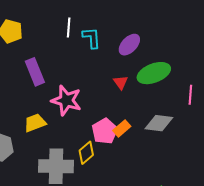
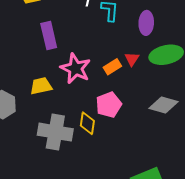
purple ellipse: (129, 45) -> (146, 23), turned -50
orange rectangle: (122, 128) -> (112, 67), moved
yellow diamond: (86, 153) -> (87, 123), turned -50

